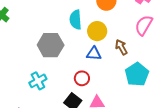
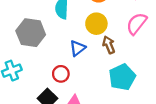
yellow circle: (97, 31) -> (96, 24), moved
blue triangle: (94, 54) -> (78, 48), turned -49

